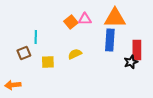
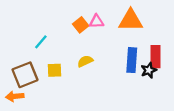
cyan line: (36, 37) -> (41, 42), turned 40
blue rectangle: (110, 40) -> (132, 60), moved
brown square: (24, 53) -> (25, 75), moved, size x1.6

